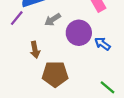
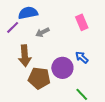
purple circle: (79, 33) -> (62, 68), moved
brown arrow: (35, 50) -> (25, 56), size x1.5

